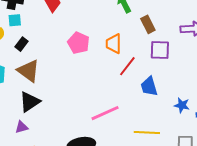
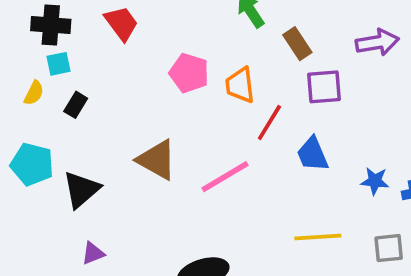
pink pentagon: (79, 43) -> (189, 73), moved
brown triangle: (29, 71) -> (157, 160), moved
black triangle: (30, 102) -> (81, 190), moved
pink line: (105, 113) -> (225, 177), moved

